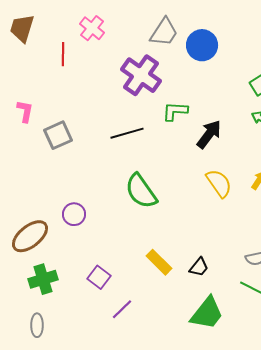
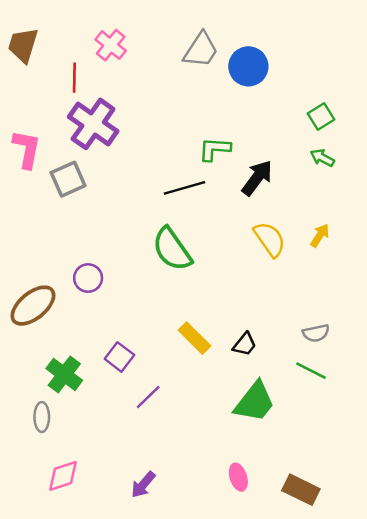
purple cross: (141, 75) -> (93, 124), moved
pink L-shape: (25, 111) -> (27, 149), size x1.4
black line: (127, 133) -> (185, 188), moved
green cross: (43, 279) -> (64, 374), moved, turned -36

